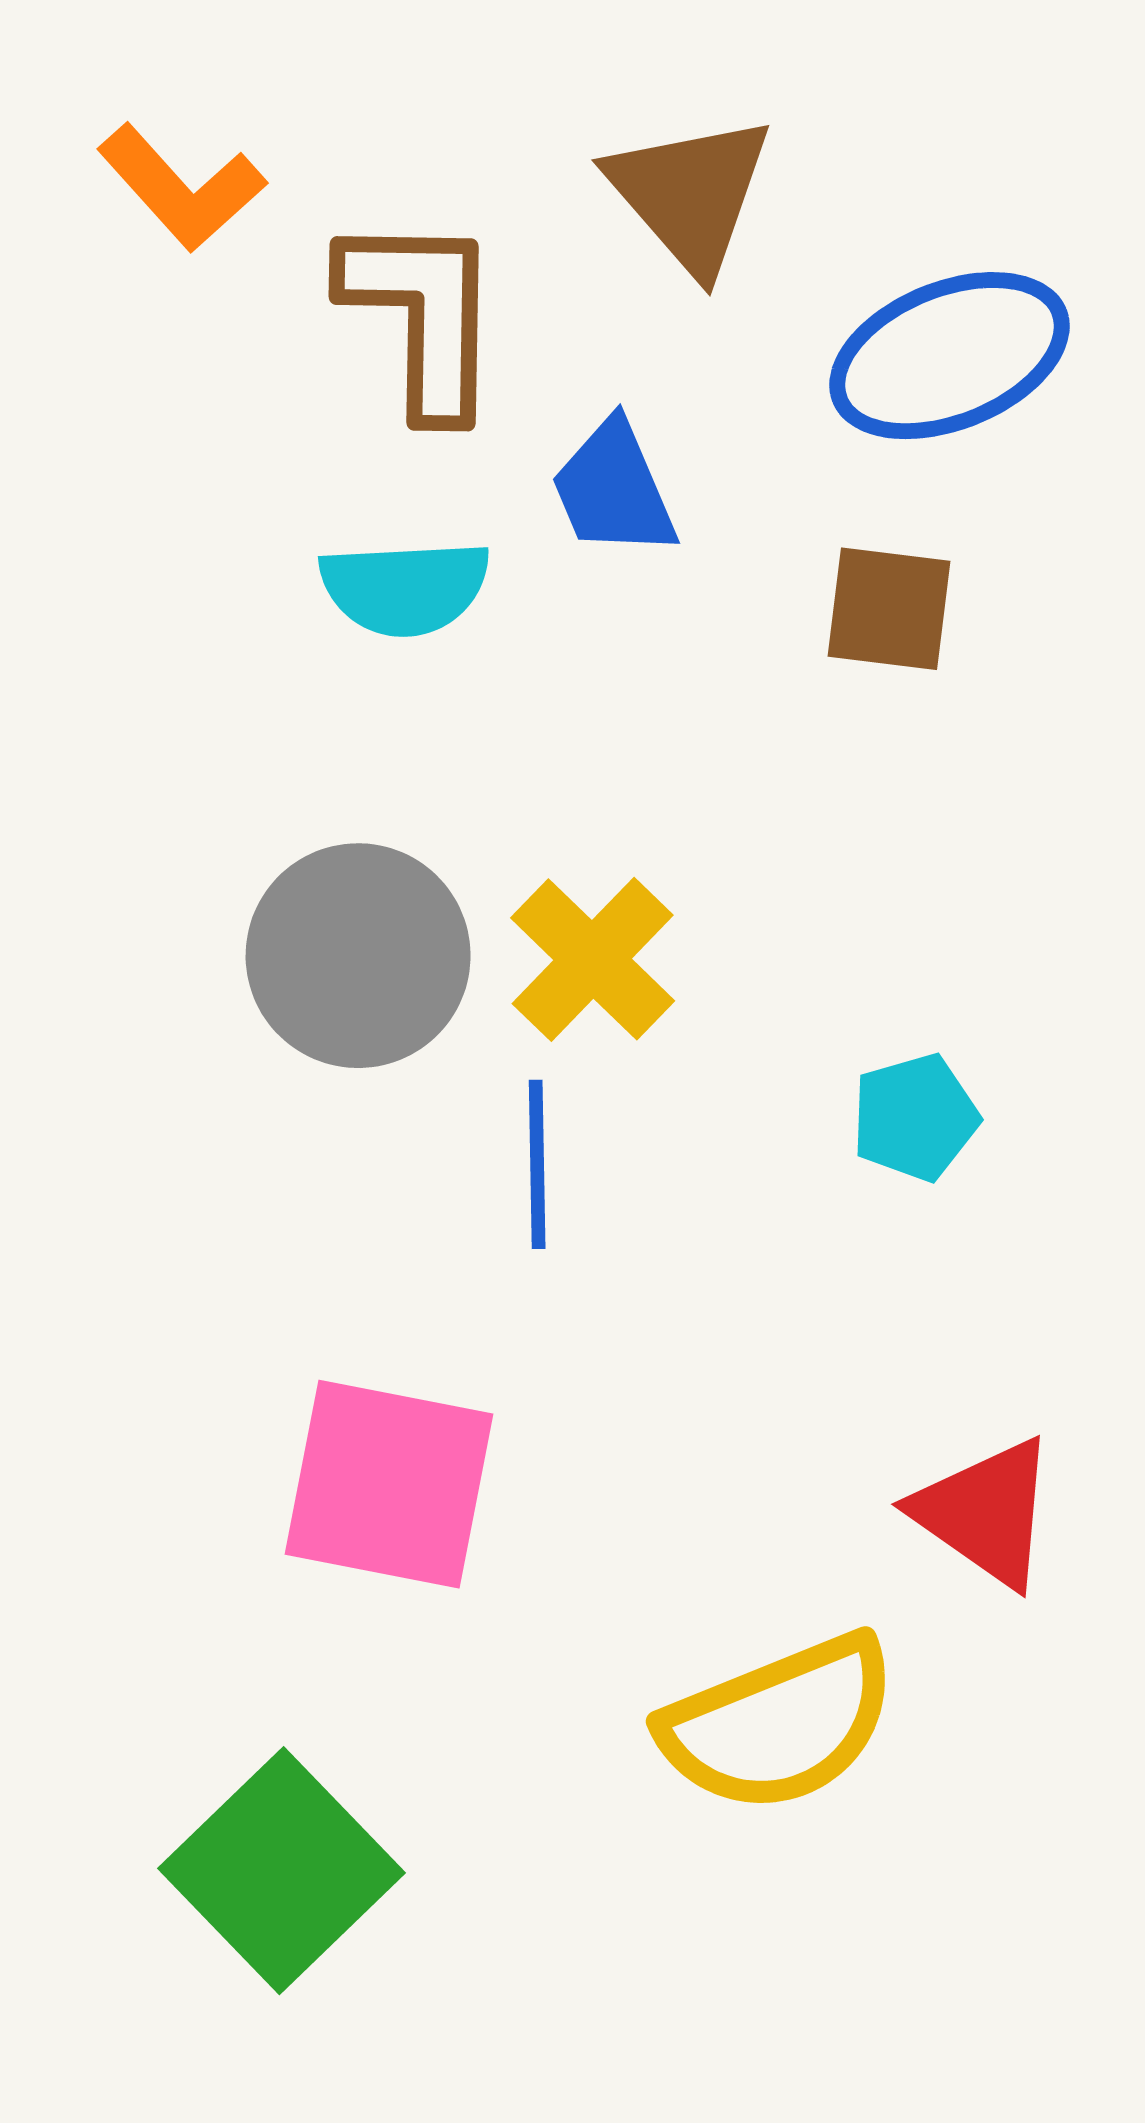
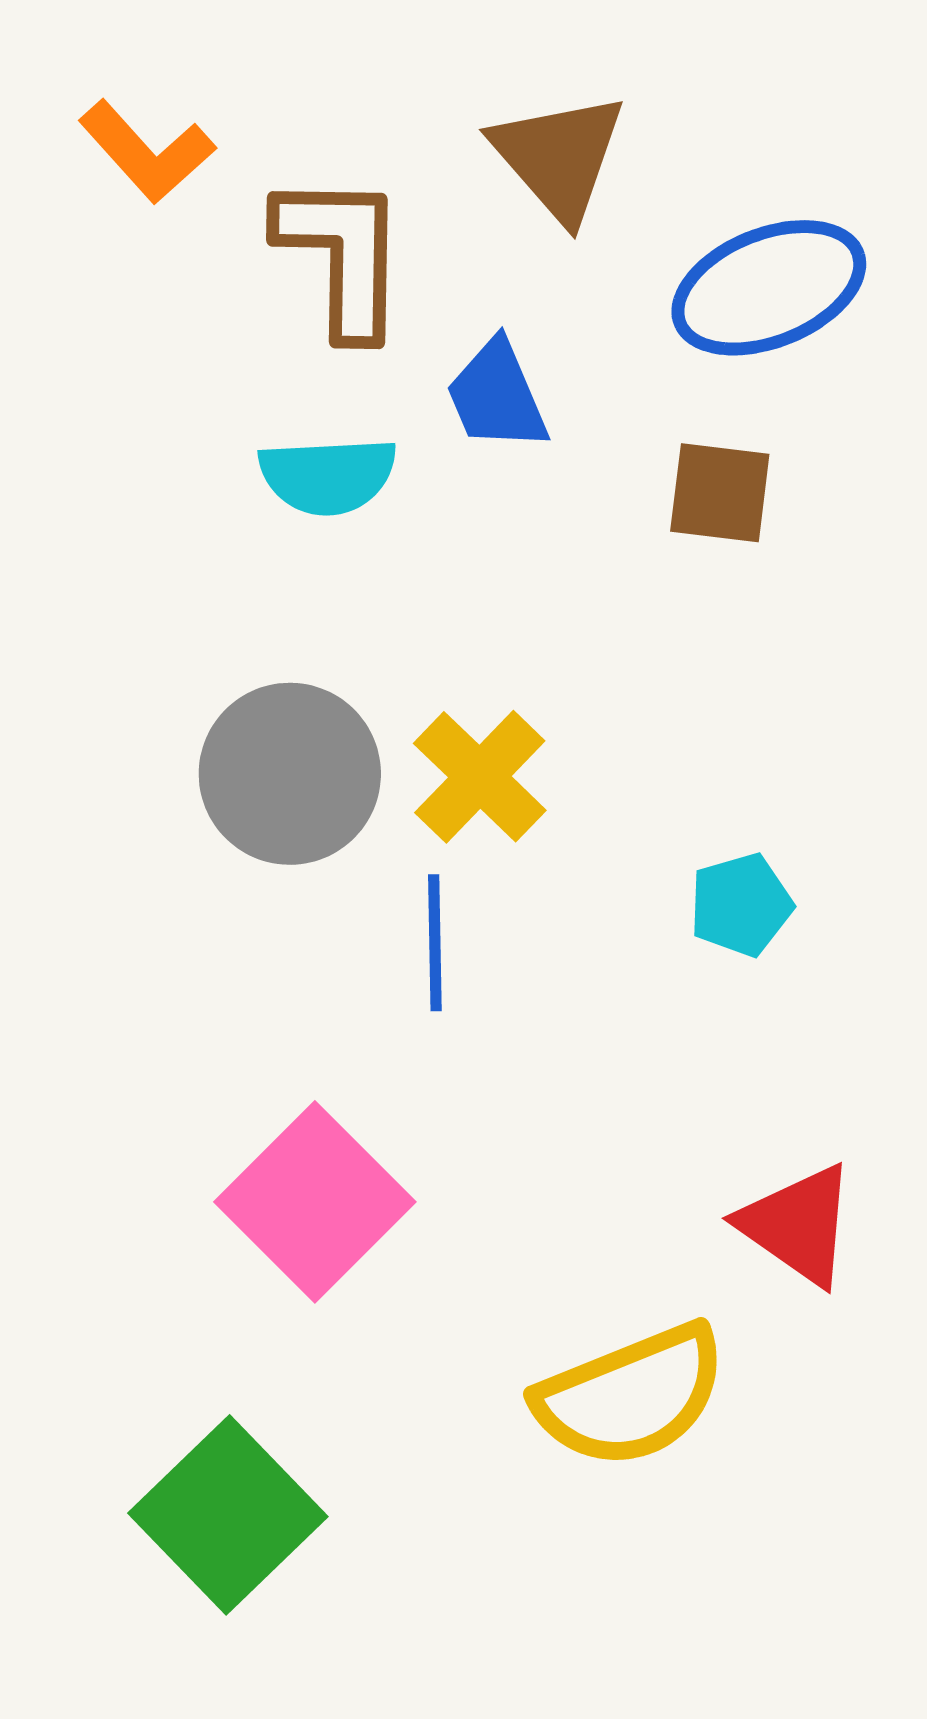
pink square: (389, 1484) -> (315, 1202), turned 34

